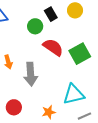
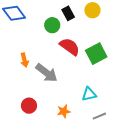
gray arrow: (31, 74) -> (47, 73), turned -50
cyan triangle: (74, 94) -> (89, 94), size x0.7

